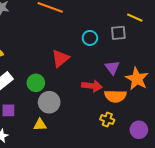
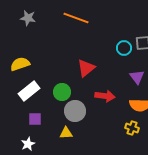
cyan circle: (90, 38) -> (124, 48), moved
red arrow: (92, 86) -> (105, 96), moved

